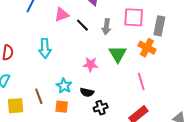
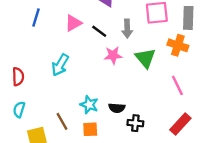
cyan arrow: (45, 48) -> (60, 65), turned 42
pink star: (91, 64) -> (113, 55), moved
black cross: (101, 108) -> (135, 123), turned 32

